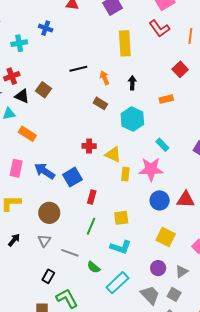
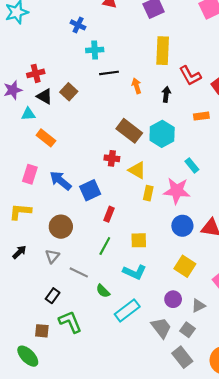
red L-shape: (159, 28) -> (190, 76), moved
cyan cross: (19, 43) -> (95, 50), moved
brown rectangle: (100, 103) -> (129, 131), moved, size x1.6

